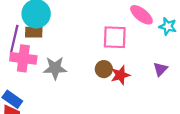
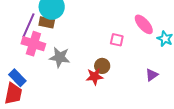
pink square: (115, 37) -> (117, 40), size x0.6
red star: (120, 75) -> (95, 76), moved

